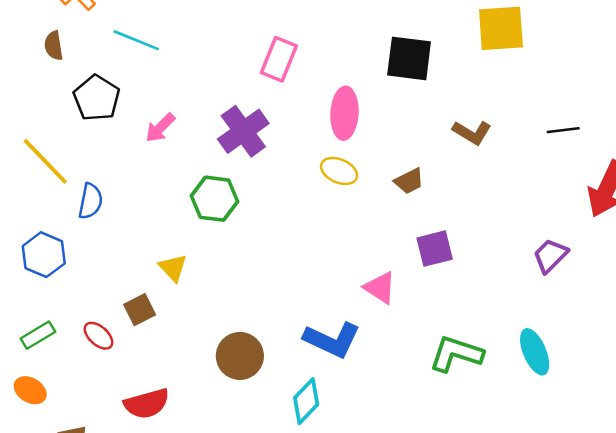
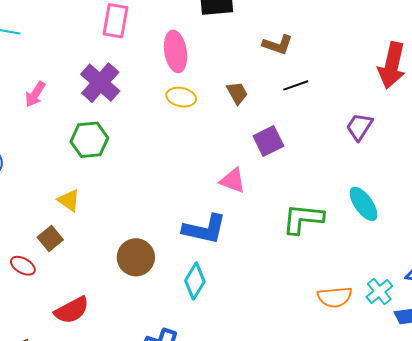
black line: (563, 130) -> (296, 85), moved
brown trapezoid: (409, 181) -> (237, 93), turned -80

